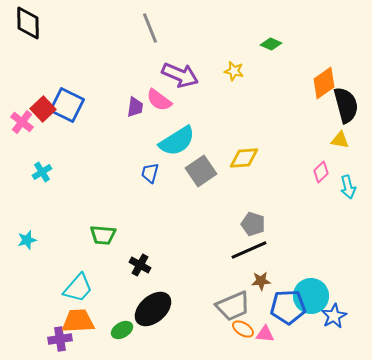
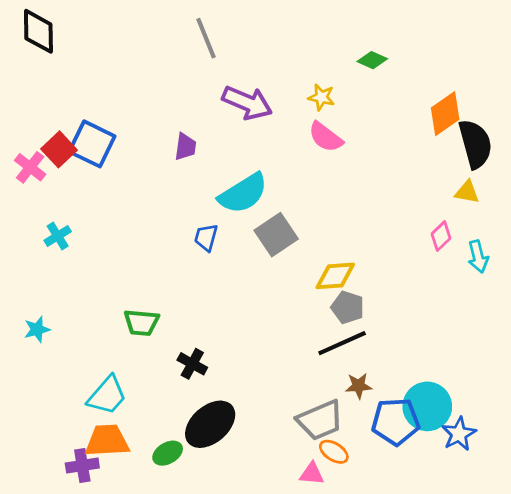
pink semicircle: (159, 100) -> (326, 137), moved
yellow diamond: (244, 158) -> (335, 276), moved
pink triangle: (265, 334) -> (312, 474), moved

